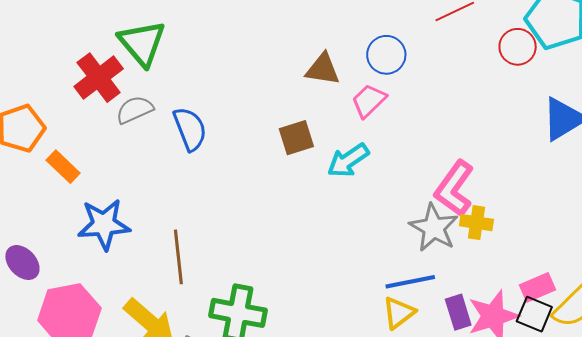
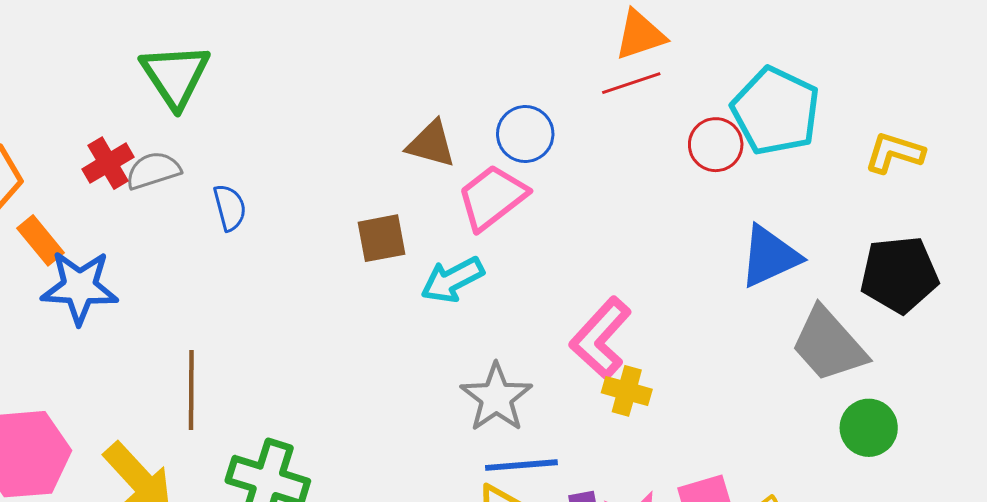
red cross: (99, 78) -> (108, 163), moved, size x0.7
pink trapezoid: (369, 101) -> (492, 197), size x1.4
blue semicircle: (190, 129) -> (230, 208), size x0.7
blue star: (104, 224) -> (80, 287), moved
gray star: (434, 228) -> (496, 398), moved

